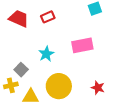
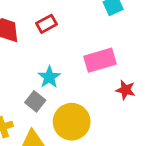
gray square: (21, 70) -> (35, 101), moved
red star: (98, 88) -> (126, 90), moved

